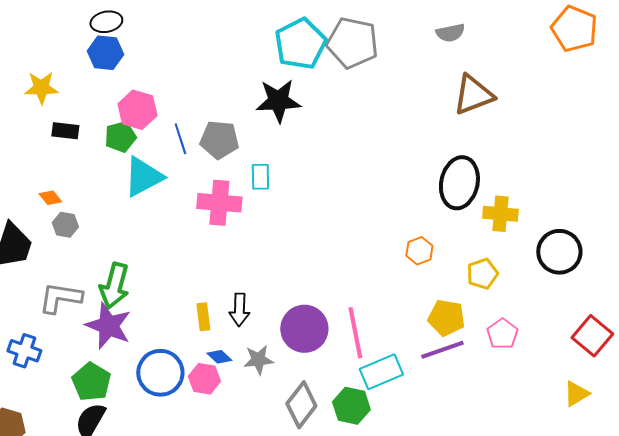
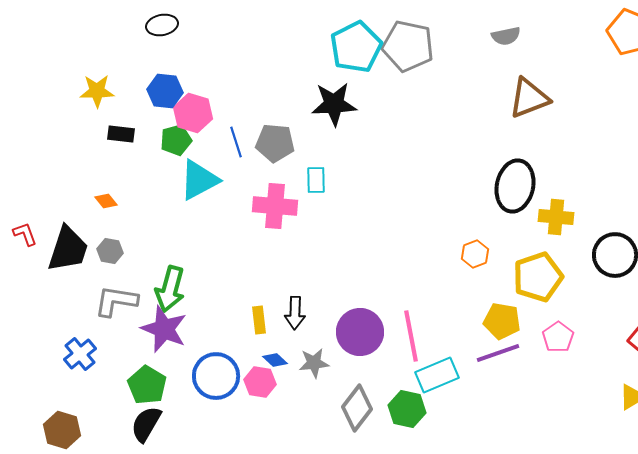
blue hexagon: (105, 53) -> (165, 91), moved
gray hexagon: (65, 225) -> (110, 251), moved
yellow pentagon: (482, 274) -> (538, 277), size x1.6
blue cross: (24, 351) -> (80, 354), turned 32

